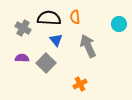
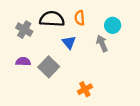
cyan circle: (119, 24) -> (113, 25), moved
blue triangle: (56, 40) -> (69, 42), moved
gray arrow: (88, 46) -> (102, 43), moved, size x0.7

